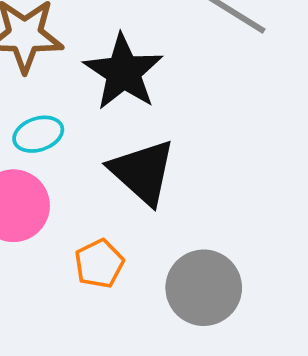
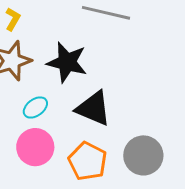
orange pentagon: (99, 264) -> (88, 161), size x1.5

